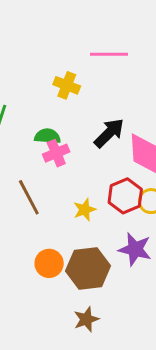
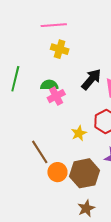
pink line: (109, 54) -> (54, 25), moved
brown line: (29, 197) -> (40, 152), moved

